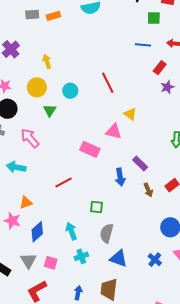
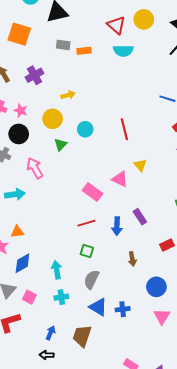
yellow arrow: (47, 61) -> (68, 95), turned 80
cyan arrow: (16, 167) -> (15, 194), turned 150
red line: (63, 183) -> (86, 223), moved
brown arrow: (148, 190) -> (132, 259), moved
blue cross: (155, 260) -> (123, 309), moved, turned 32

